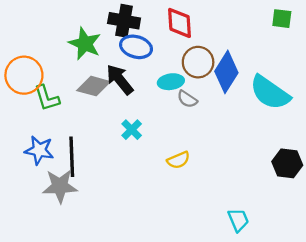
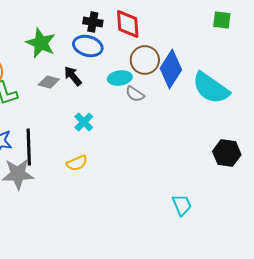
black cross: (124, 21) -> (93, 22), moved, size x0.7
black arrow: (120, 80) -> (73, 76), size x0.7
gray diamond: (94, 86) -> (49, 82), size x0.7
yellow semicircle: (178, 160) -> (77, 163), moved

